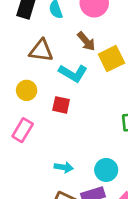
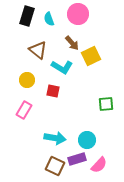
brown triangle: (41, 51) -> (38, 50), turned 30
cyan arrow: (64, 167) -> (55, 138), size x1.5

